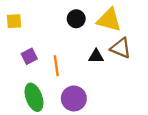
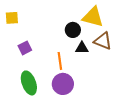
black circle: (76, 19) -> (73, 30), moved
orange line: (56, 66) -> (60, 61), moved

